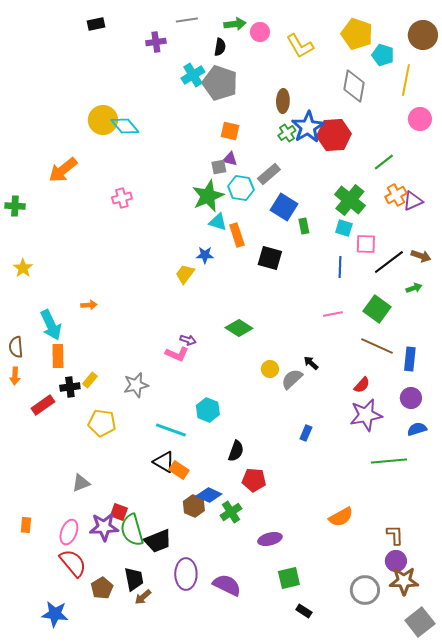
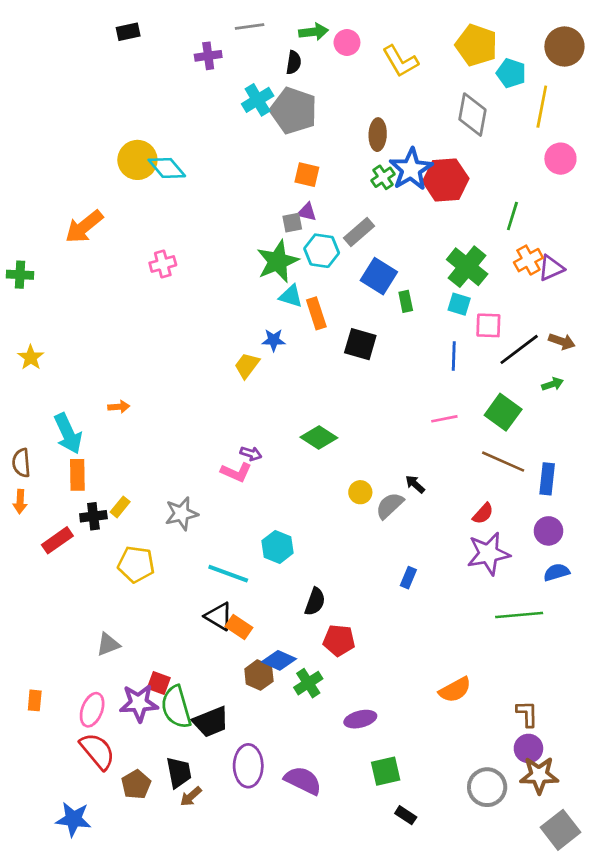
green line: (384, 162) -> (512, 216), turned -35

